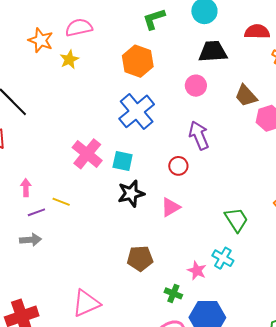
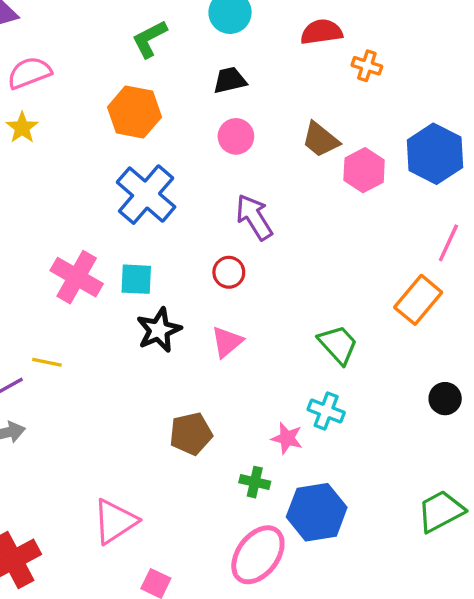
black trapezoid: (213, 52) -> (230, 80), moved, size x0.7

